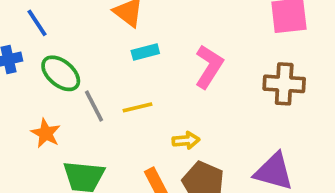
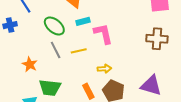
pink L-shape: (209, 67) -> (103, 34), moved, turned -45
green ellipse: (61, 73) -> (54, 26), moved

